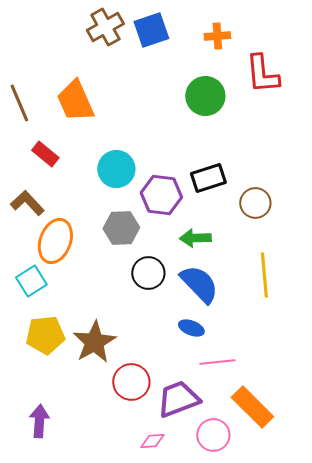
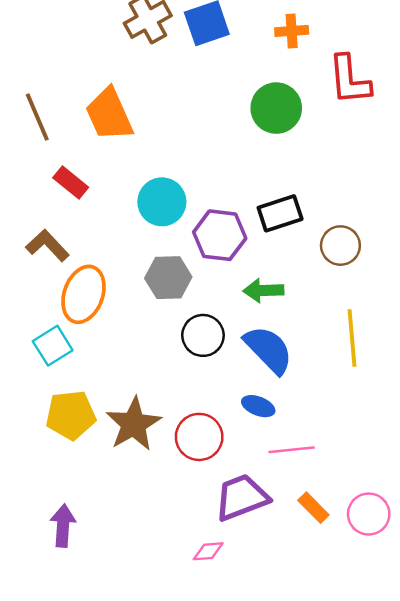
red circle: (131, 382) -> (199, 437), moved
orange rectangle: (252, 407) -> (313, 508), moved, size x0.6
pink circle: (213, 435) -> (369, 514), moved

